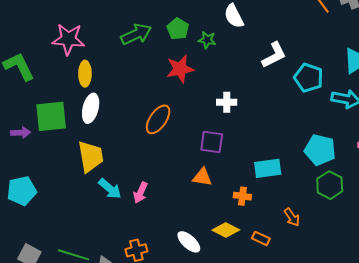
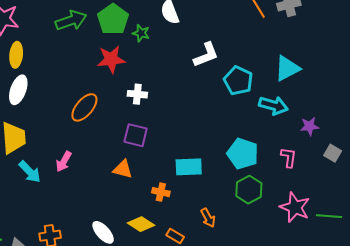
green pentagon: (178, 29) -> (113, 19), size x1.4
white cross: (227, 102) -> (137, 94), moved
pink arrow: (141, 193) -> (64, 162), moved

